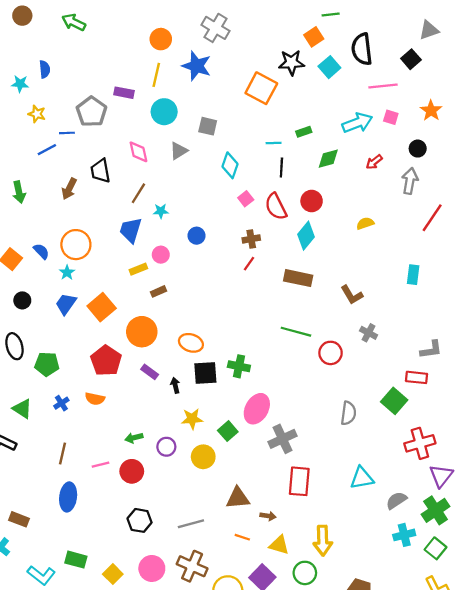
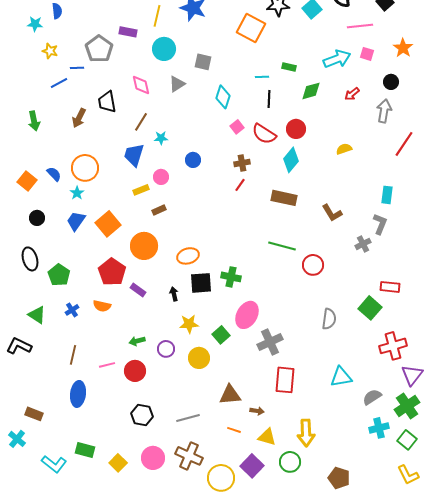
green rectangle: (304, 132) -> (289, 67), turned 32
red semicircle: (276, 207) -> (264, 134), turned -30
gray cross: (369, 333) -> (363, 244), moved, turned 35
orange ellipse: (191, 343) -> (188, 256), turned -35
gray L-shape: (431, 350) -> (380, 224), moved, turned -60
green pentagon: (47, 364) -> (59, 275), turned 30
purple rectangle: (150, 372) -> (138, 290), moved

